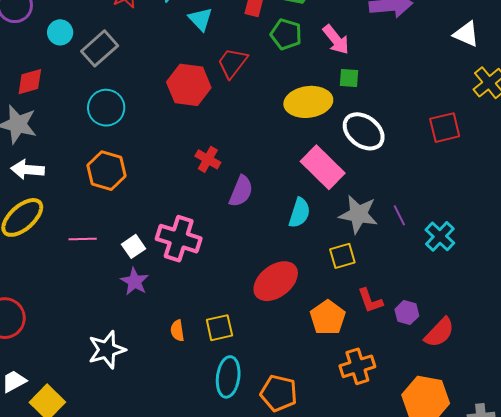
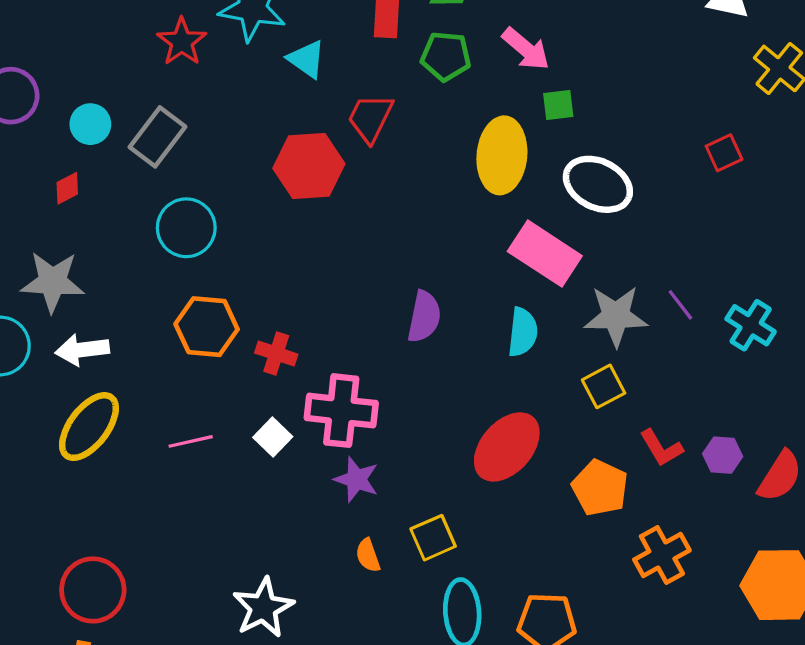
red diamond: (30, 82) -> (67, 188), moved, size x0.7
yellow ellipse: (308, 102) -> (502, 155), turned -66
red square: (445, 128) -> (724, 153), size x0.7
red cross: (208, 159) -> (276, 354), moved
purple star: (135, 281) -> (356, 479), moved

